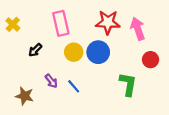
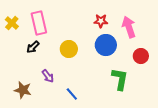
red star: (108, 22) -> (101, 21), size x0.6
pink rectangle: (61, 23) -> (39, 23), moved
blue circle: (98, 52) -> (106, 45), moved
blue line: (74, 86) -> (72, 94), moved

